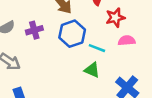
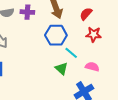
purple cross: (34, 30) -> (27, 12), moved
pink semicircle: (127, 40) -> (92, 67), moved

